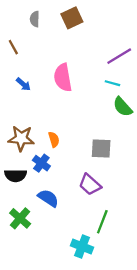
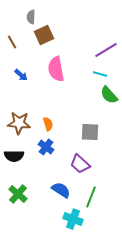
brown square: (72, 18) -> (44, 35), moved
blue cross: (41, 163) -> (46, 147), moved
blue semicircle: (48, 198) -> (61, 190), moved

